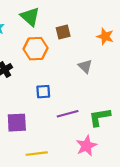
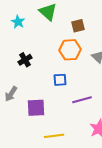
orange hexagon: (36, 49) -> (70, 50), moved

